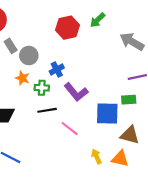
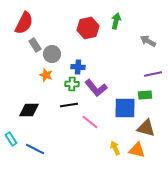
green arrow: (98, 20) -> (116, 21), turned 147
gray arrow: (132, 42) -> (148, 41), size x0.7
blue cross: (57, 69) -> (78, 67), turned 32
green cross: (42, 88) -> (72, 84), moved

